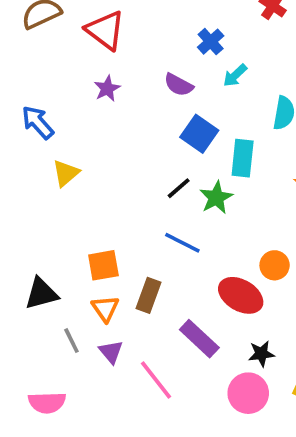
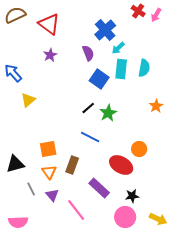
blue cross: (211, 42) -> (105, 30), size x1.5
purple semicircle: (179, 85) -> (88, 53), turned -140
cyan rectangle: (243, 158) -> (121, 69), moved

